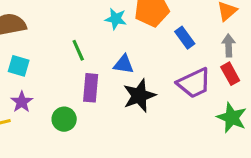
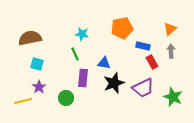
cyan star: (116, 19) -> (82, 34), moved
blue rectangle: (185, 38) -> (143, 46), turned -40
red rectangle: (230, 74) -> (152, 62), moved
purple trapezoid: (194, 83) -> (143, 88), moved

